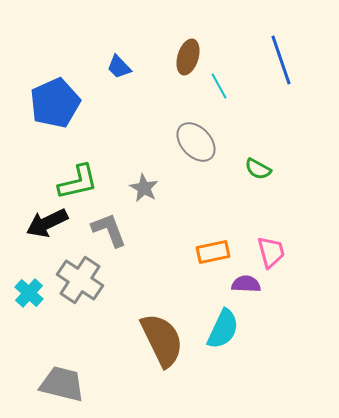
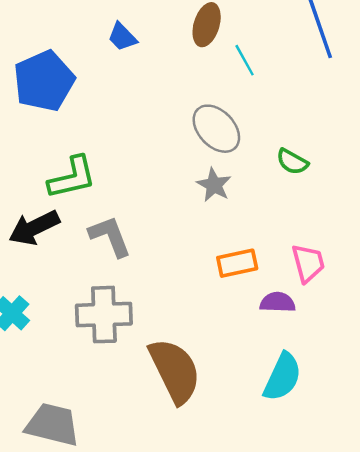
gray star: (144, 188) -> (214, 185), moved
gray cross: (80, 280) -> (104, 315), moved, turned -36
cyan semicircle: (223, 329) -> (282, 377), moved

